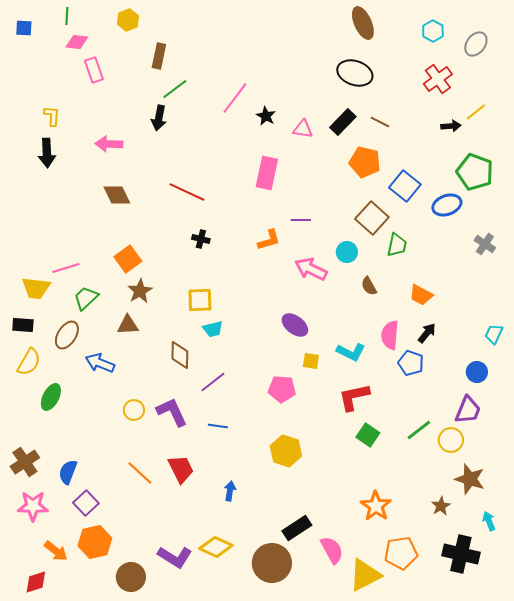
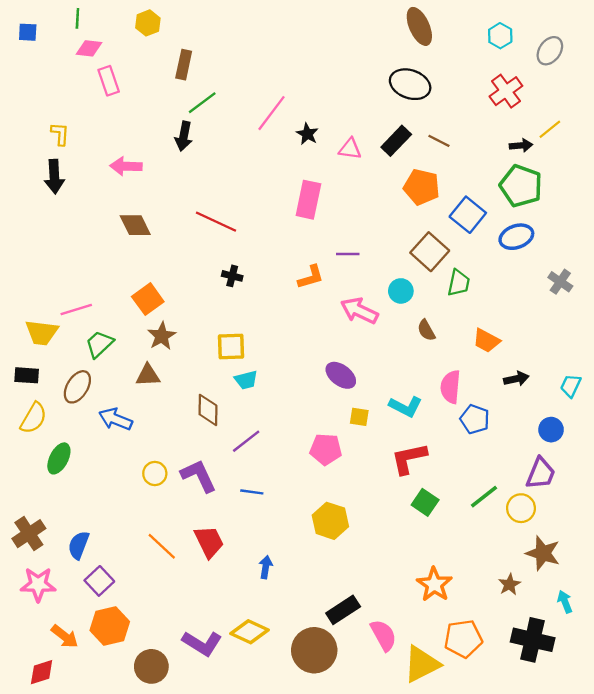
green pentagon: (475, 172) -> (521, 186), moved
black arrow: (427, 333) -> (516, 379), moved, turned 40

